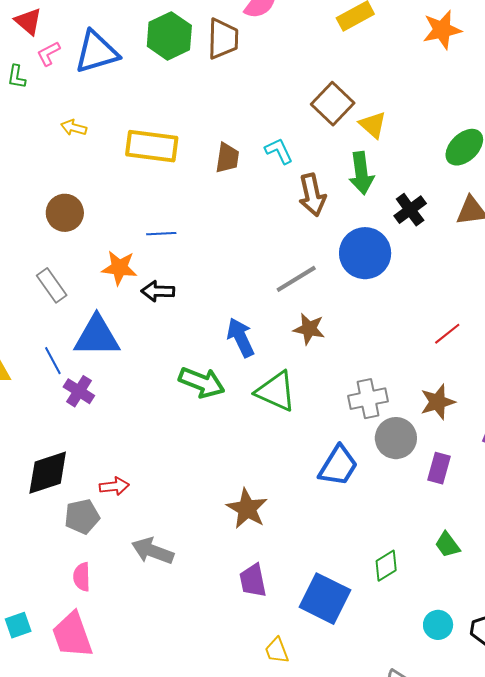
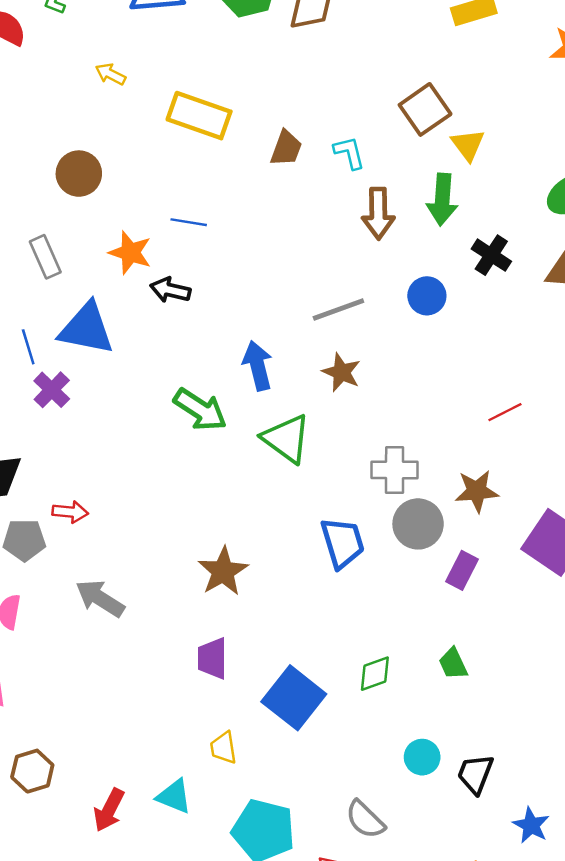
black cross: (410, 210) -> (491, 255), turned -32
blue circle: (365, 253) -> (427, 296), size x0.6
blue trapezoid: (338, 466) -> (343, 543), turned -60

